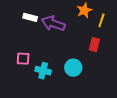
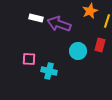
cyan circle: (73, 68) -> (78, 51), moved

